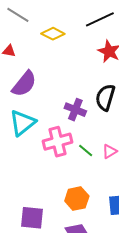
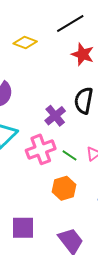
purple cross: (75, 110) -> (55, 116), turned 35
orange hexagon: (77, 199) -> (64, 188), moved

